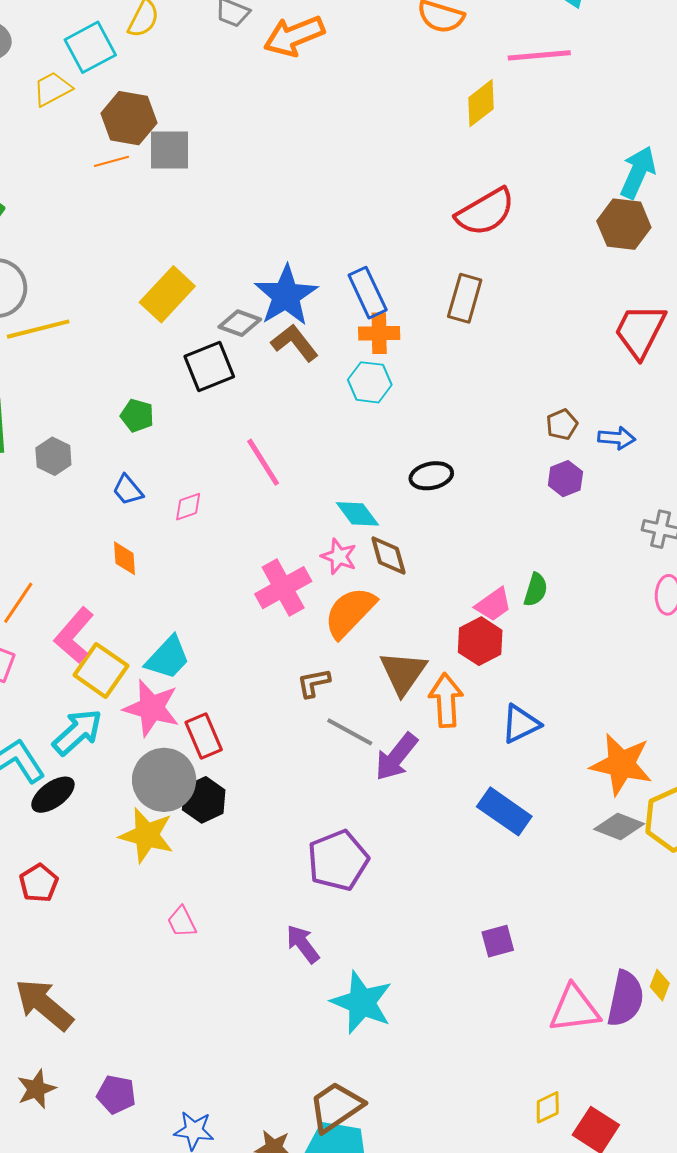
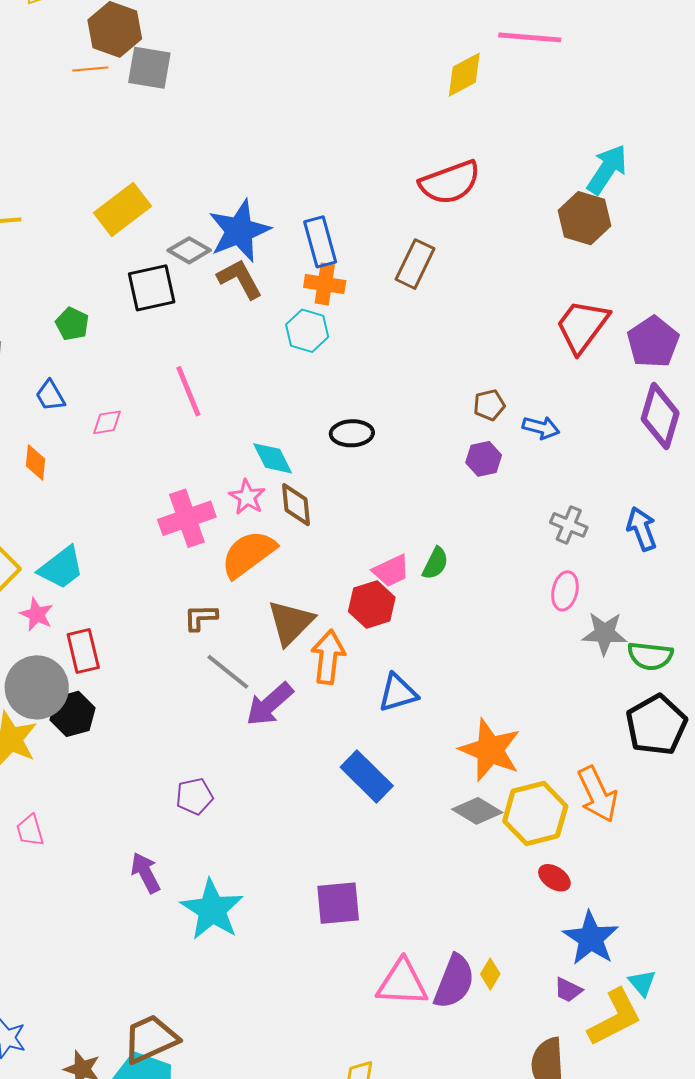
pink star: (152, 708) -> (37, 614), size x0.6
purple pentagon: (338, 860) -> (194, 796), size x0.6
purple square: (498, 941) -> (338, 903), size x1.4
cyan star: (362, 1002) -> (212, 910), moved

